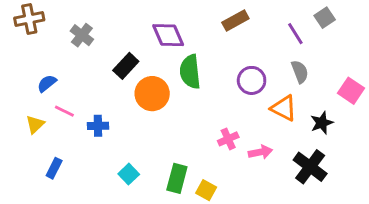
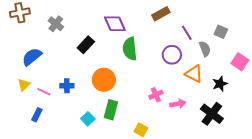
gray square: (325, 18) -> (221, 32), moved, turned -32
purple line: (295, 34) -> (187, 33), moved
blue semicircle: (47, 83) -> (32, 57), size x1.5
orange circle: (152, 94) -> (104, 80), moved
pink line: (64, 111) -> (44, 92), moved
green rectangle: (177, 178) -> (111, 110), moved

